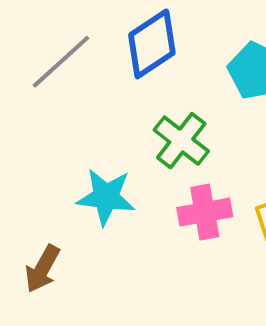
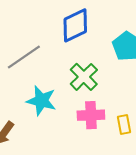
gray line: (61, 62) -> (24, 57), moved

